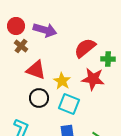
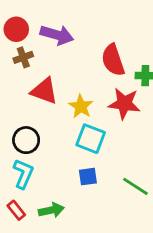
brown cross: (21, 46) -> (23, 57), turned 32
red semicircle: (85, 48) -> (113, 60), turned -70
black circle: (39, 98) -> (26, 140), moved

